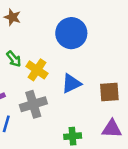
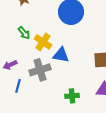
blue triangle: (71, 83) -> (61, 55), moved, turned 36

